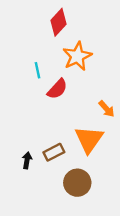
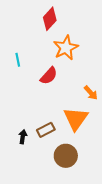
cyan line: (37, 70) -> (18, 60), moved

